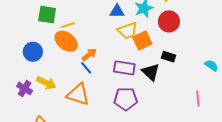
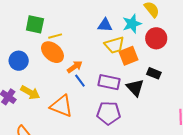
blue line: (86, 68) -> (80, 81), moved

